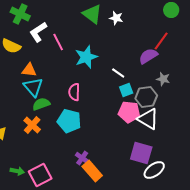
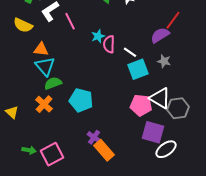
cyan star: (86, 57) -> (98, 36), size x0.6
gray star: (163, 79) -> (164, 61), moved
cyan square: (126, 90) -> (138, 69), size x1.5
pink semicircle: (74, 92) -> (109, 44), moved
gray hexagon: (146, 97) -> (178, 108), moved
pink pentagon: (129, 112) -> (141, 105), moved

